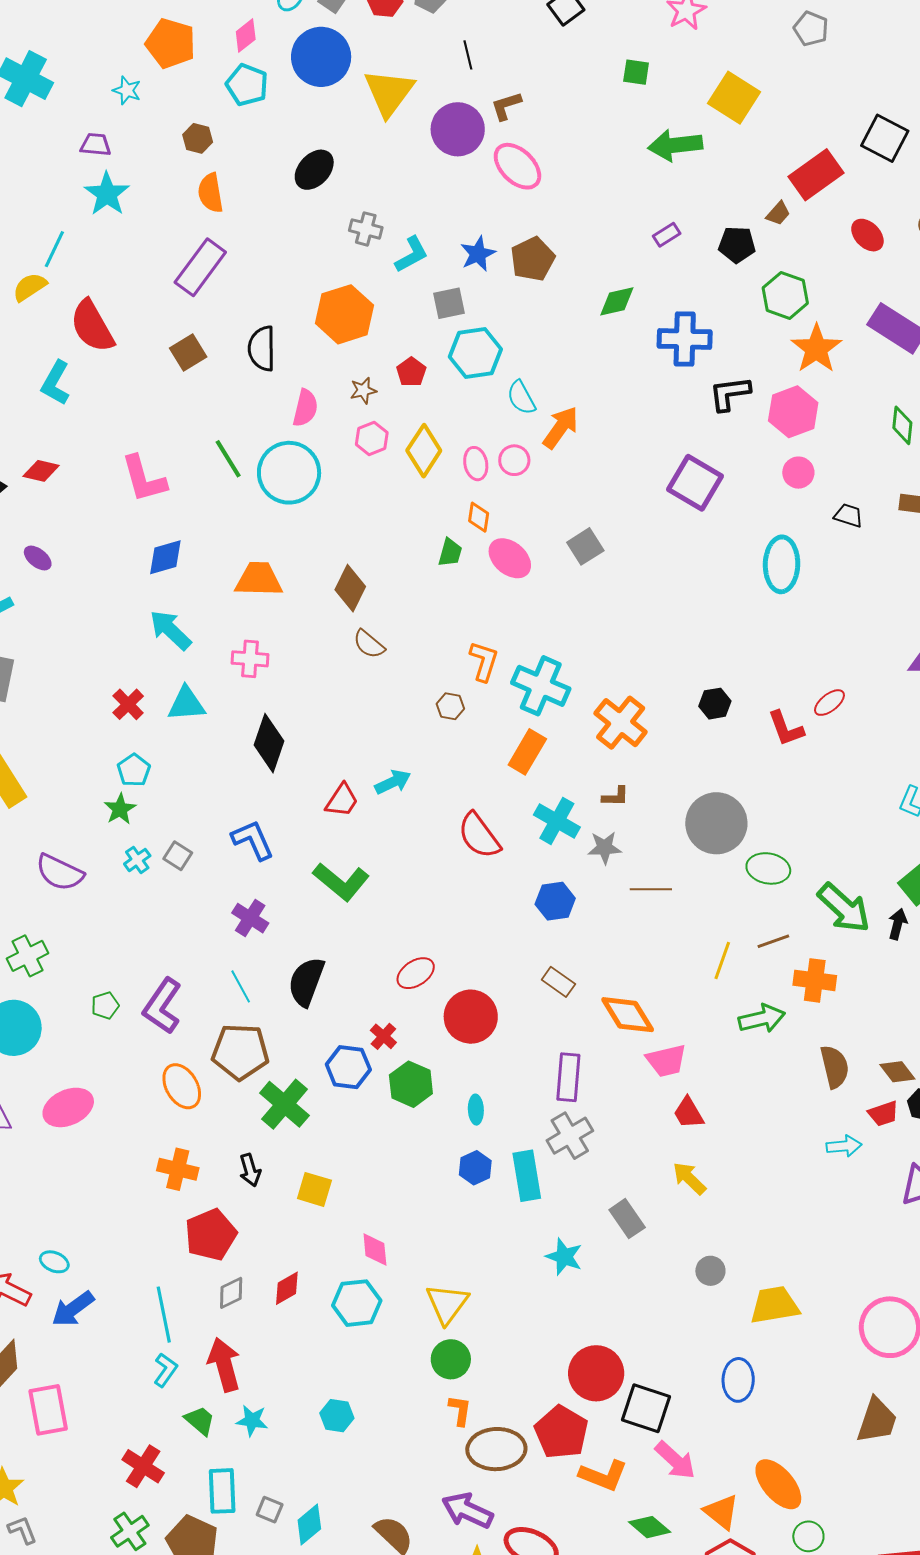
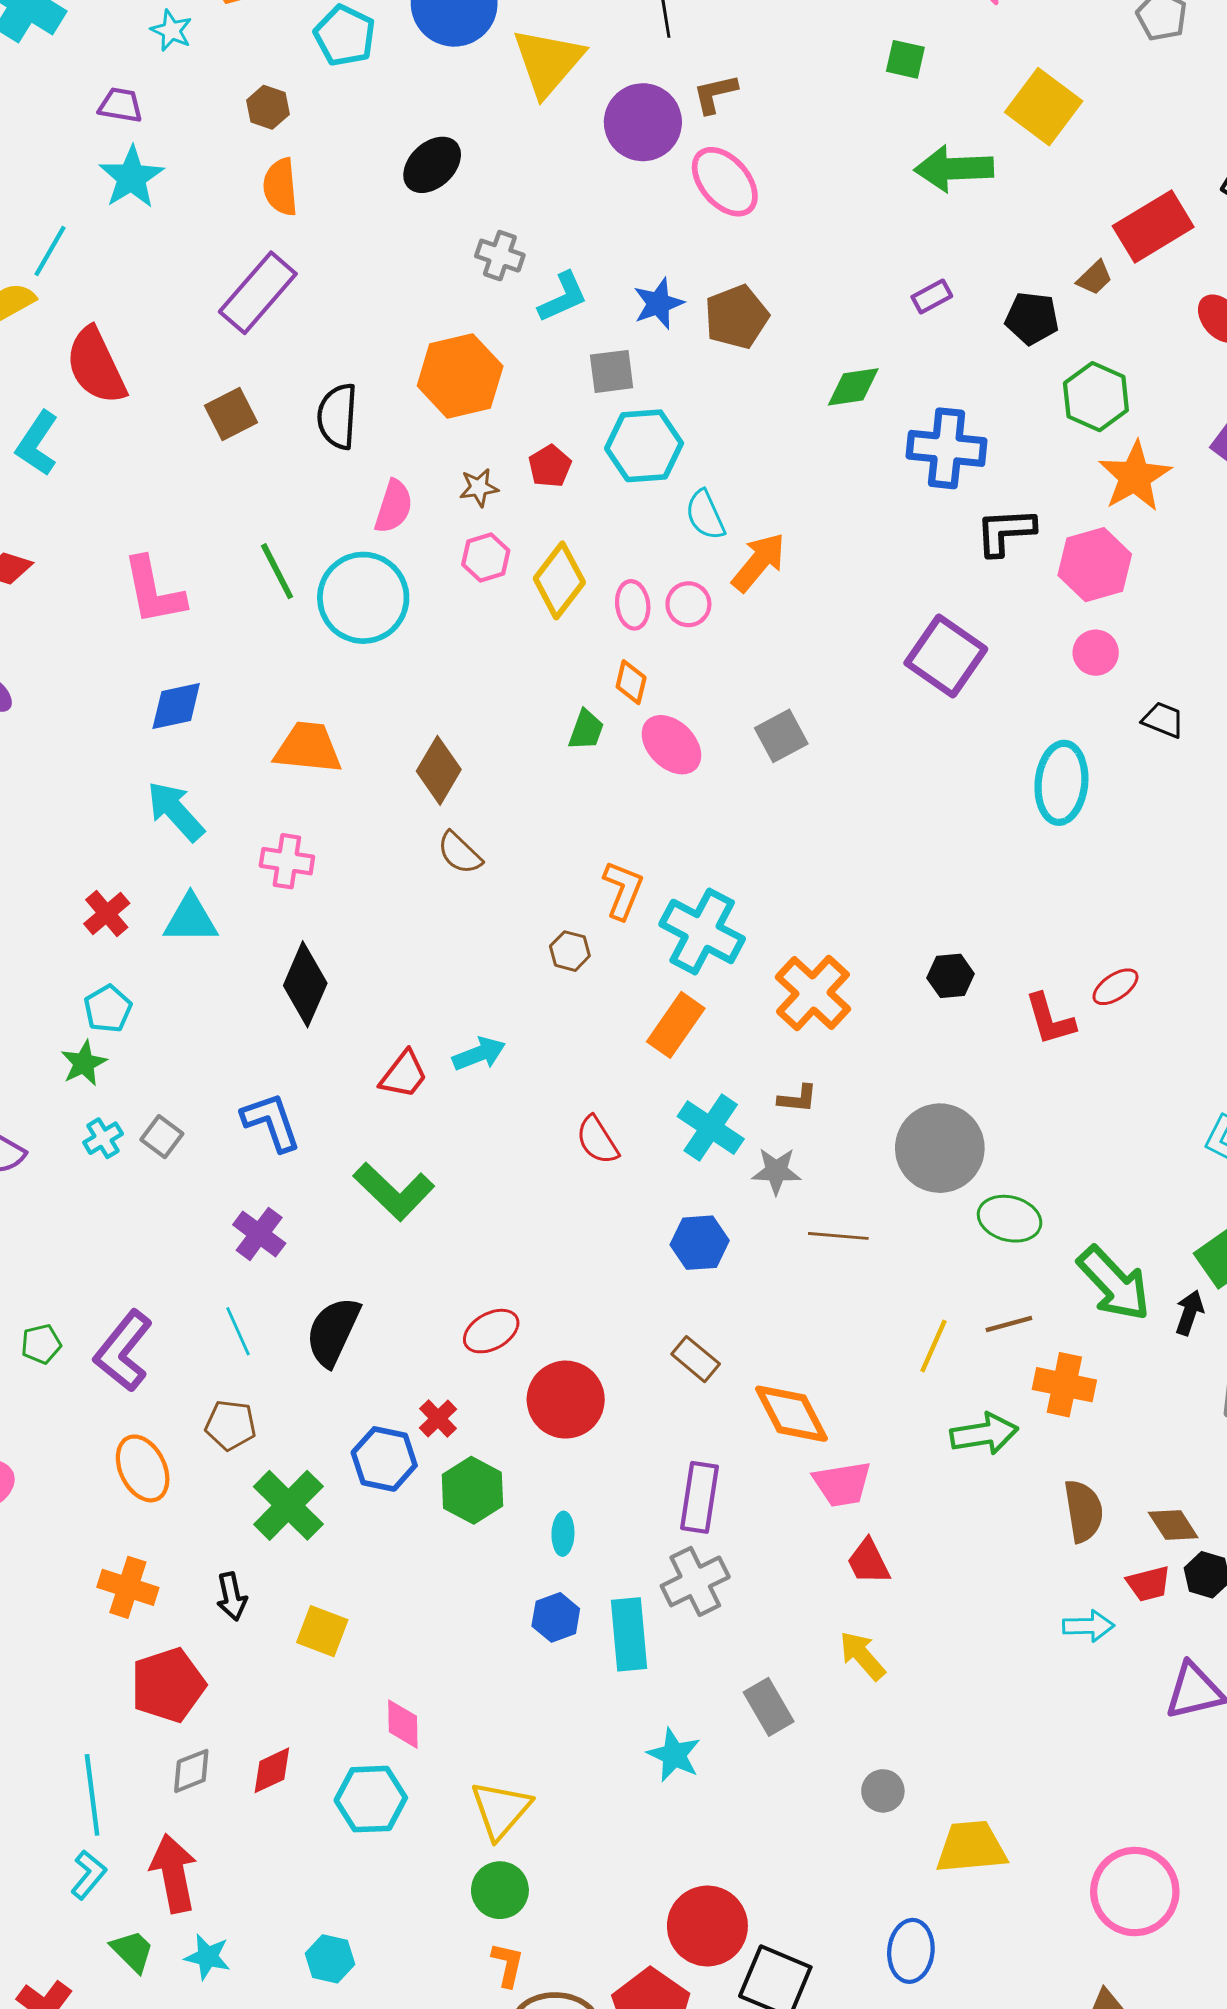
red semicircle: (479, 836) -> (597, 1140), size x0.7
brown pentagon: (240, 1052) -> (231, 1425), size x0.6

